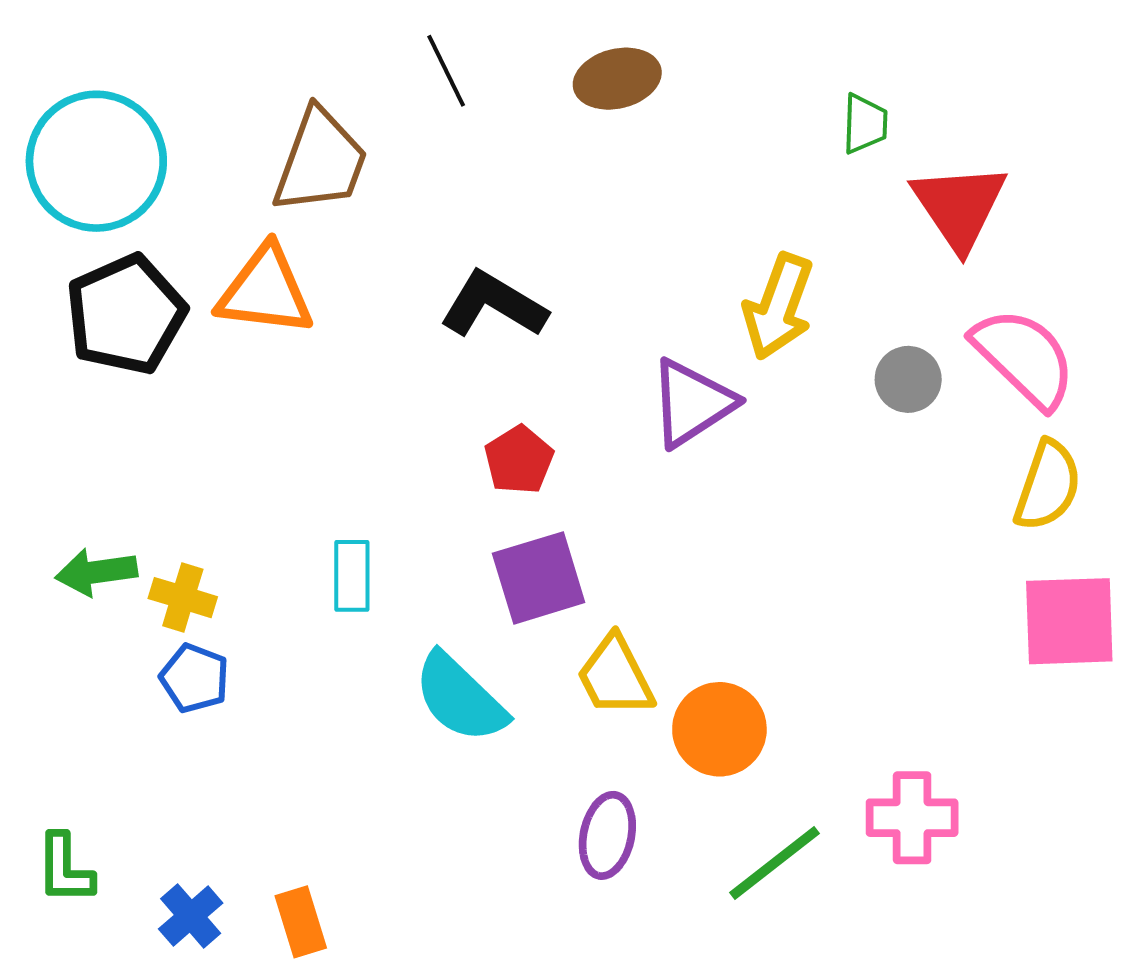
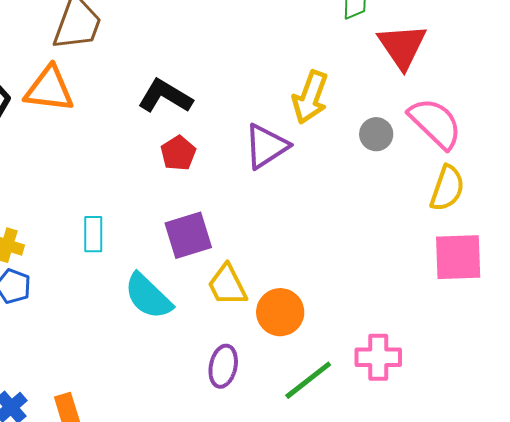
red pentagon: (519, 460) -> (178, 153), moved

